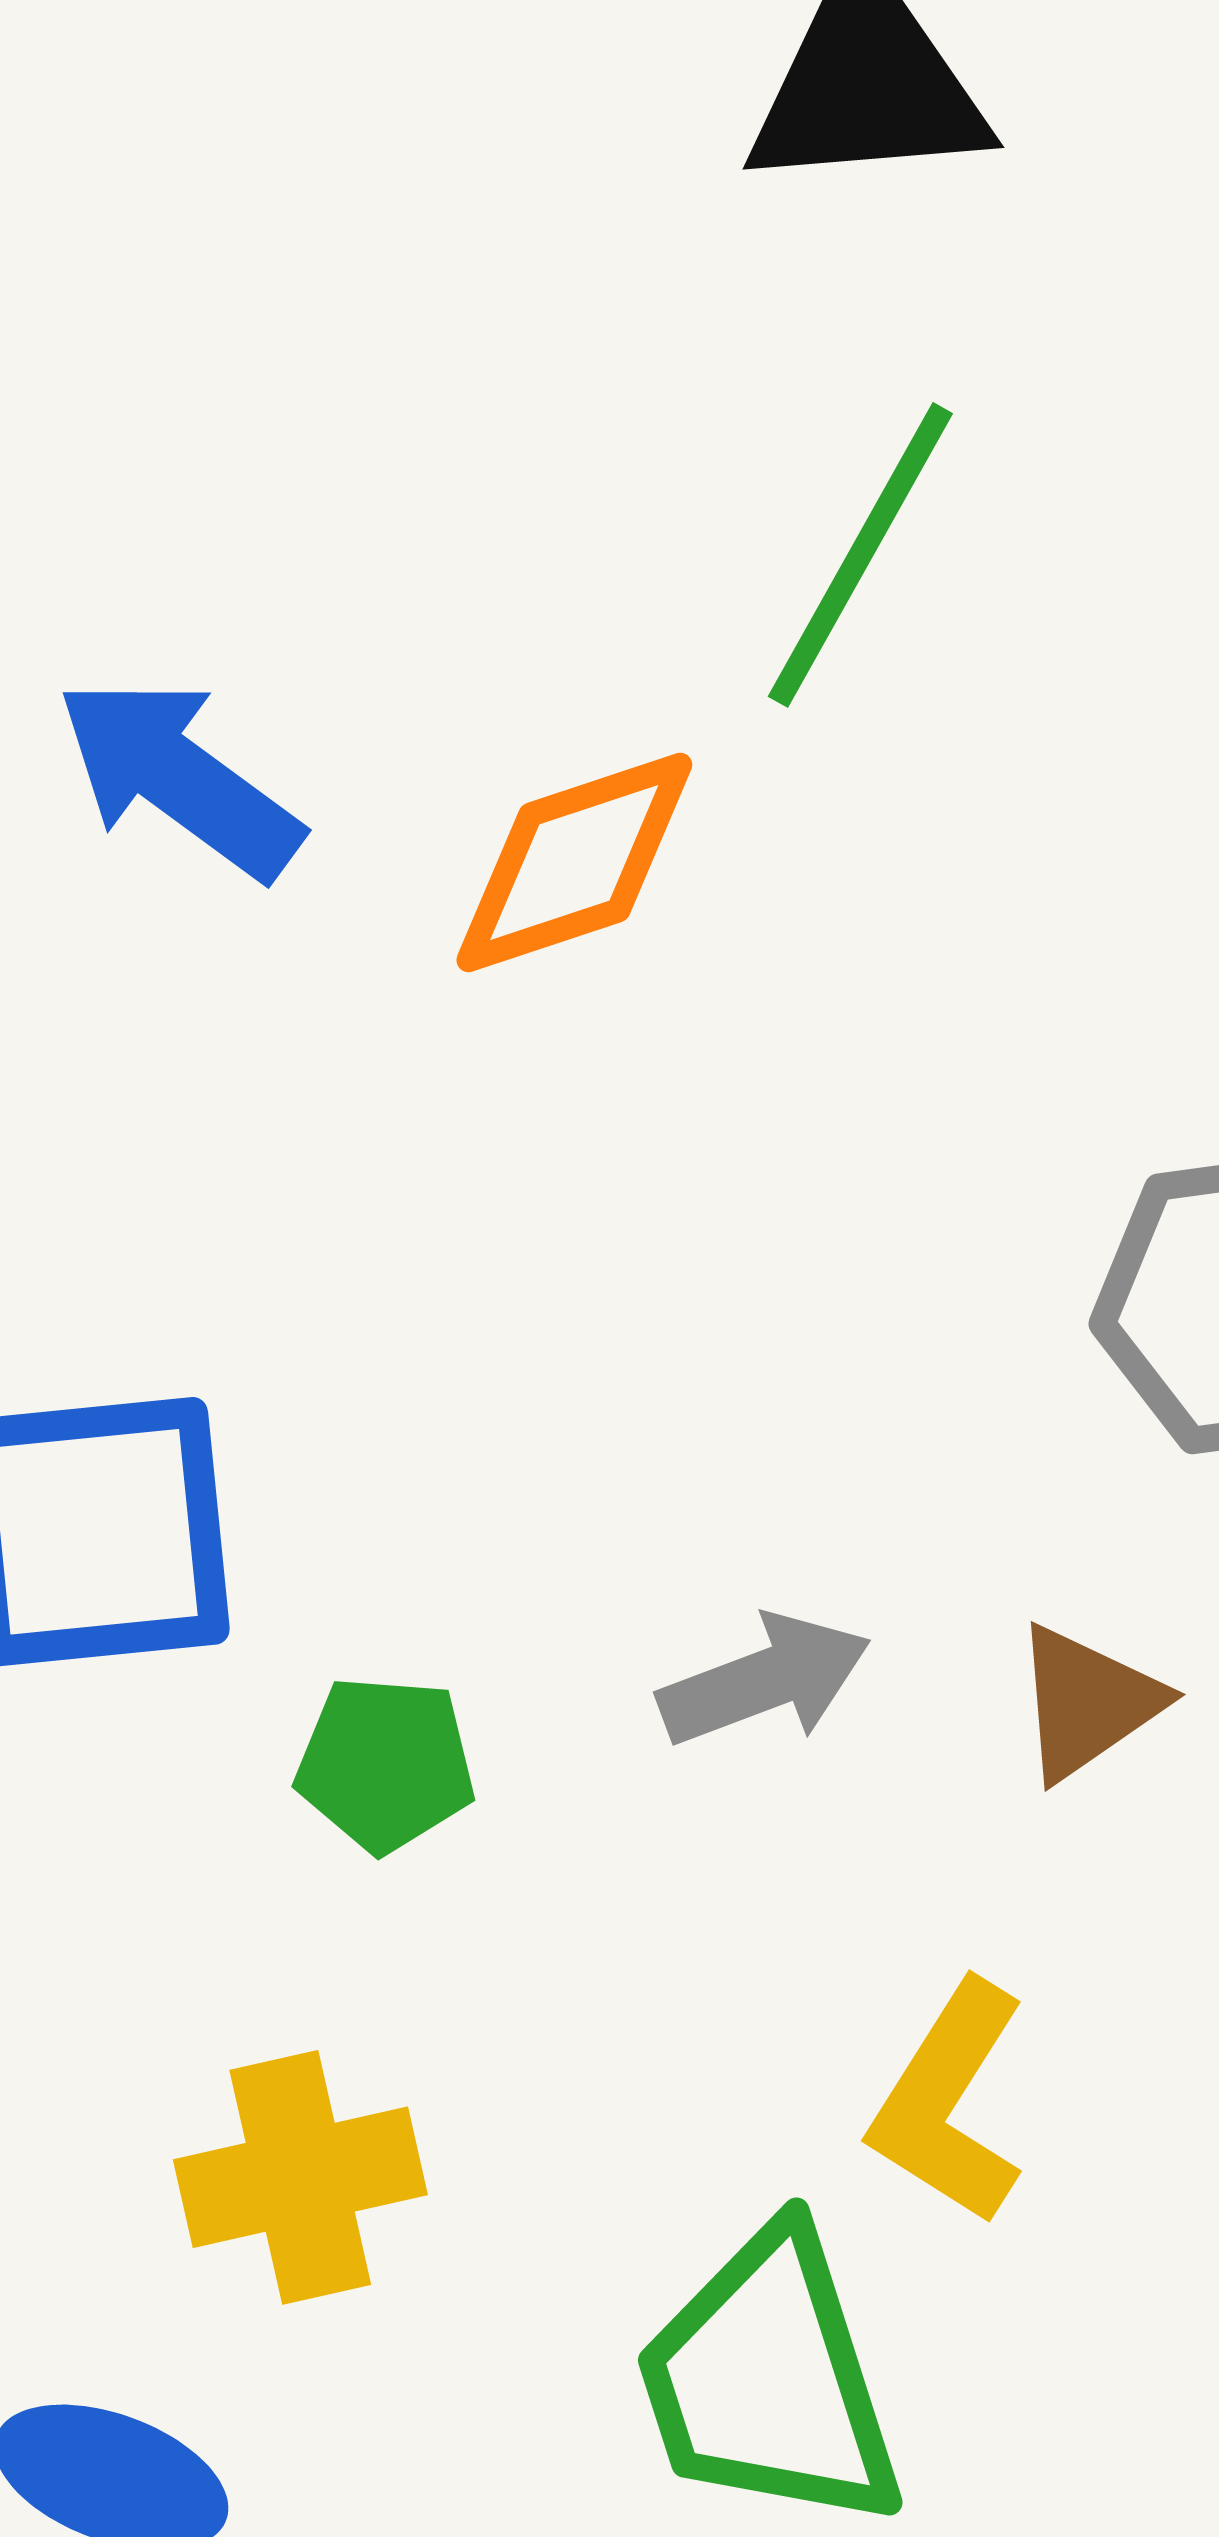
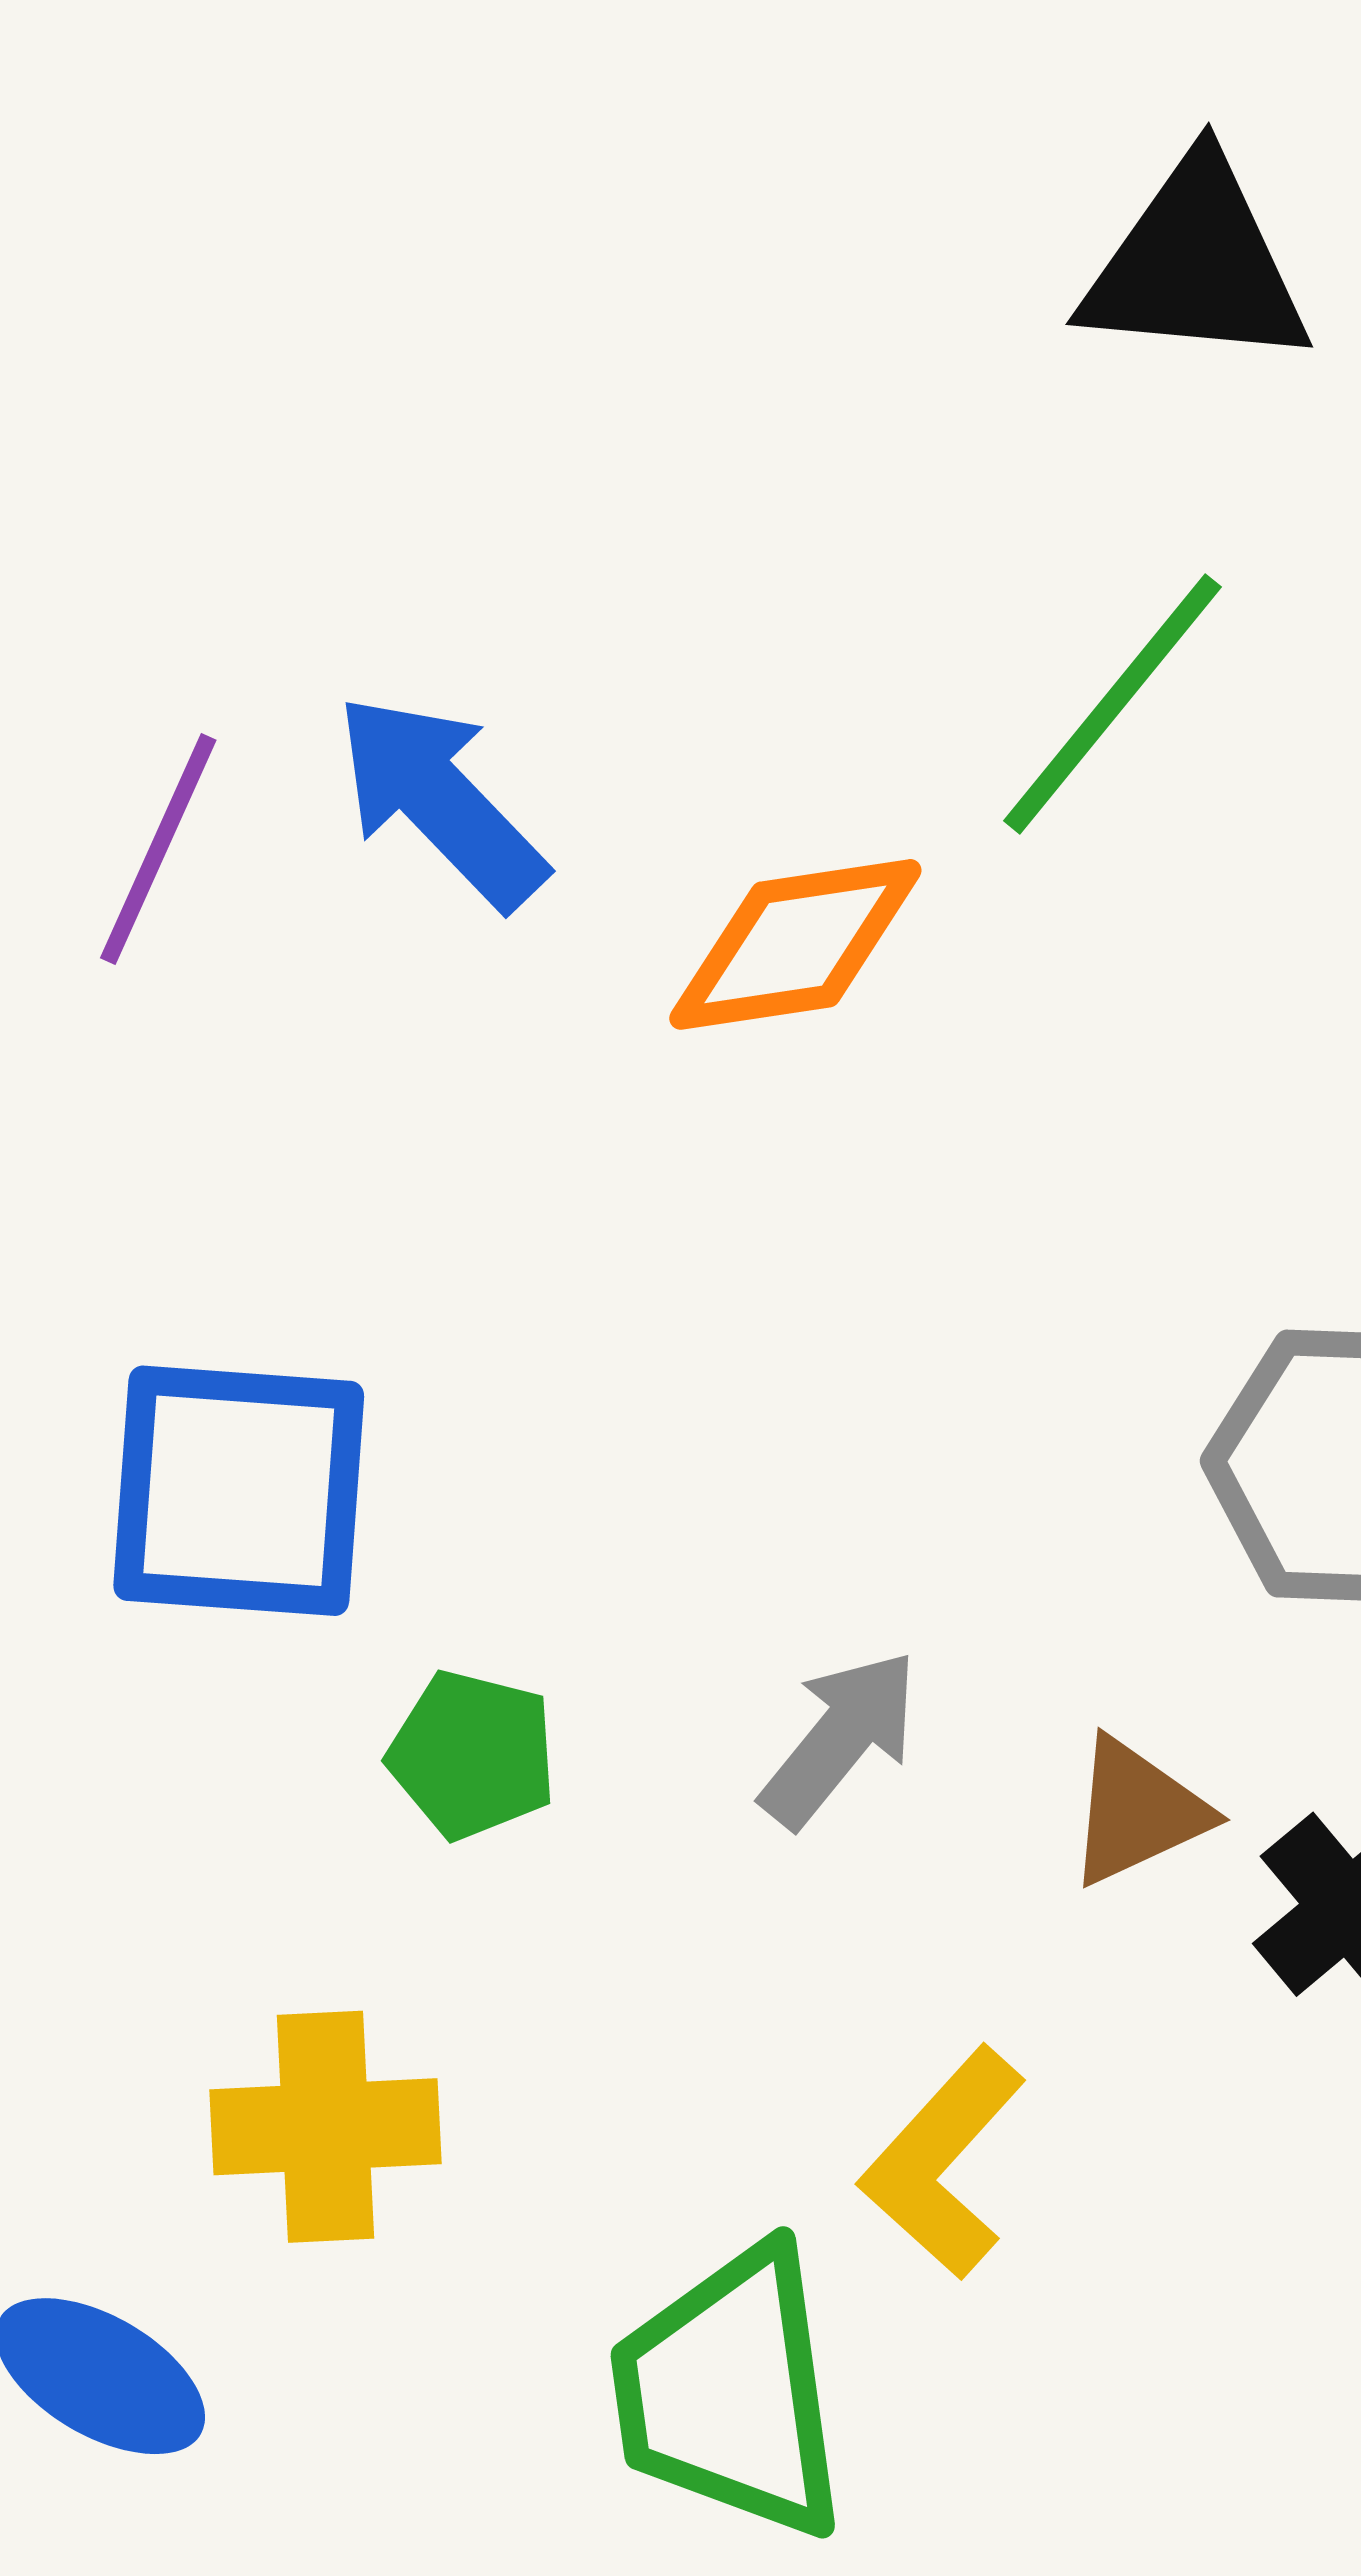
gray arrow: (765, 1680) -> (840, 1738), turned -40

